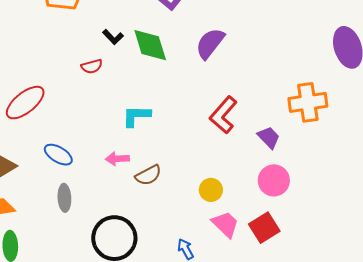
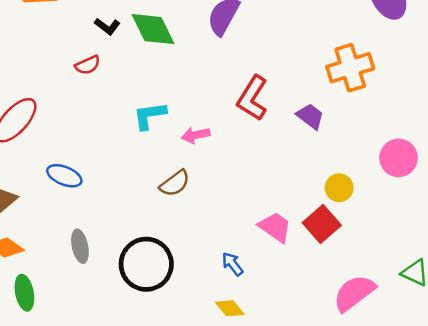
pink arrow: (117, 159) -> (196, 135), moved
pink circle: (274, 180) -> (399, 158), moved
yellow circle: (211, 190) -> (339, 188), moved
gray ellipse: (64, 198) -> (80, 246), moved

